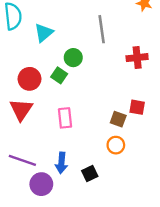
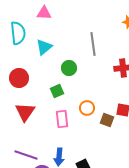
green square: (59, 75) -> (57, 91), moved, turned 32
red circle: (29, 79) -> (19, 78), moved
orange circle: (116, 145) -> (87, 108), moved

